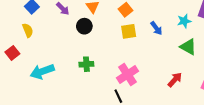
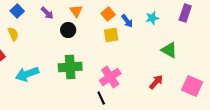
cyan star: (184, 21) -> (152, 18), moved
blue arrow: (156, 28) -> (127, 21), moved
green cross: (86, 64) -> (70, 67), size x1.6

